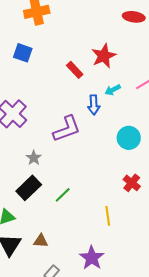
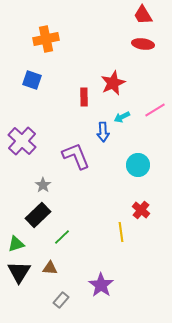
red rectangle: (75, 70) -> (84, 97), turned 42
purple L-shape: (67, 129) -> (76, 156), turned -92
green line: (63, 195) -> (62, 237), moved
yellow line: (108, 216) -> (121, 232), moved

